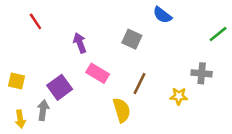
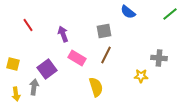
red line: (35, 21) -> (28, 25), moved
green line: (218, 34) -> (170, 14), moved
gray square: (132, 39) -> (104, 31), turned -35
brown line: (139, 83) -> (106, 55), moved

